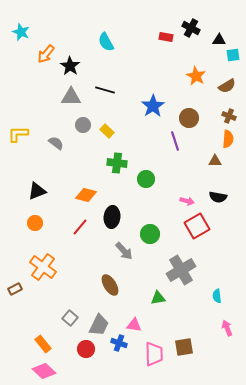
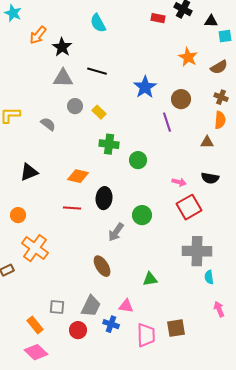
orange circle: (35, 223) -> (18, 215), moved
red line: (80, 227) -> (72, 208), turned 54
gray arrow: (124, 251) -> (116, 232), turned 78
gray cross: (181, 270) -> (197, 251), moved, turned 32
gray square: (70, 318) -> (57, 307), moved, turned -35

